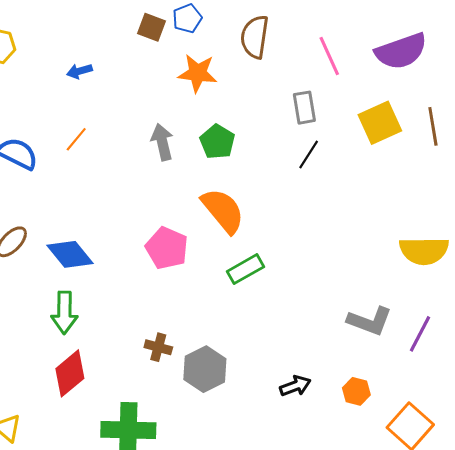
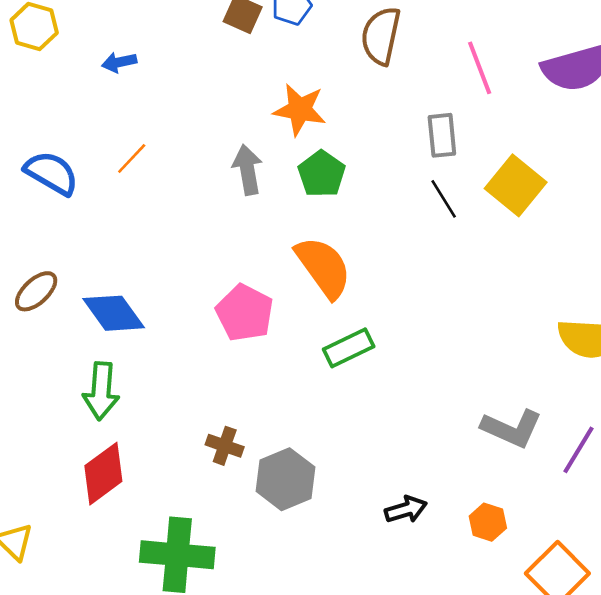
blue arrow: (79, 71) -> (119, 62), moved
orange star: (198, 73) -> (300, 110), moved
yellow square: (380, 123) -> (516, 185), moved, turned -30
black line: (309, 155) -> (444, 199), turned -68

